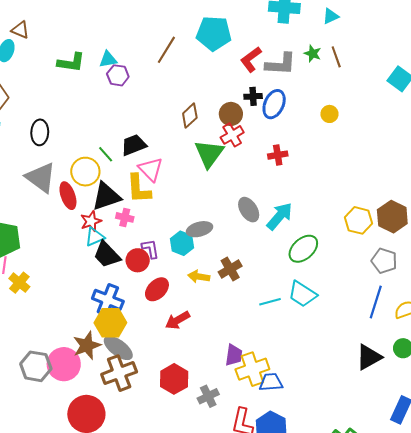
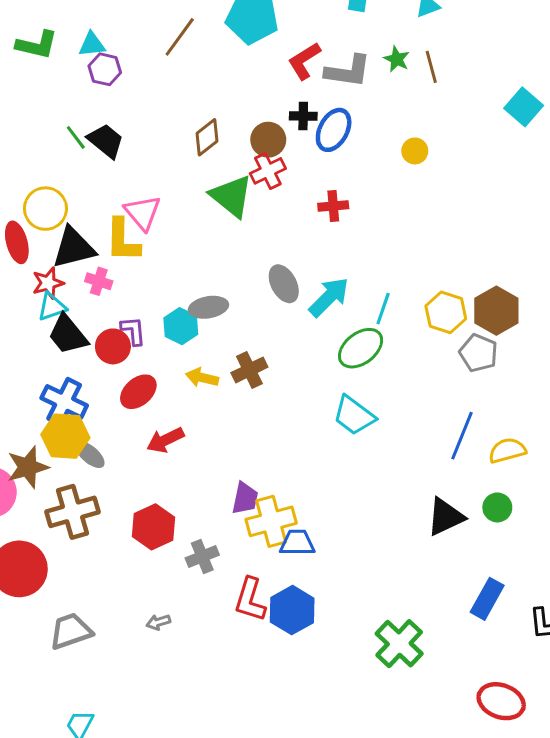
black trapezoid: (134, 145) -> (106, 141), moved, turned 56
green line: (106, 154) -> (76, 137), moved
green triangle: (209, 154) -> (231, 196), turned -32
gray pentagon: (384, 261) -> (479, 353), moved
cyan line: (270, 302) -> (383, 309), moved, turned -60
gray ellipse: (118, 348) -> (90, 455), moved, size x0.7

